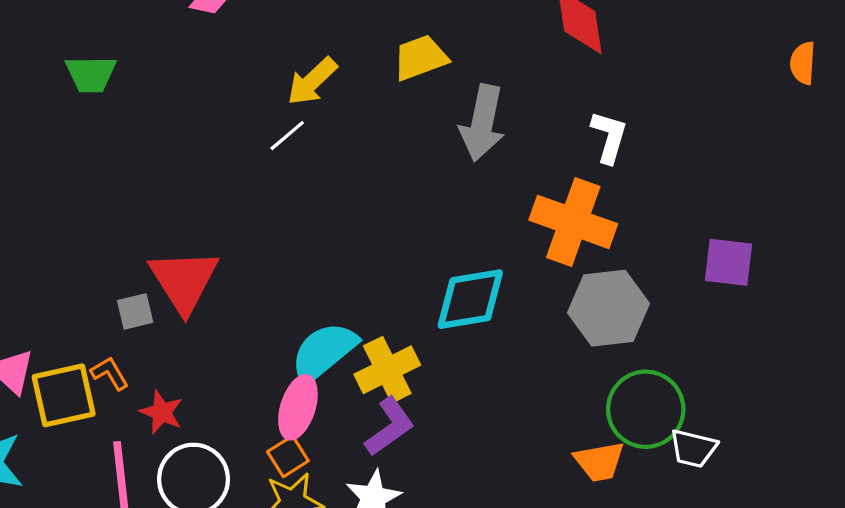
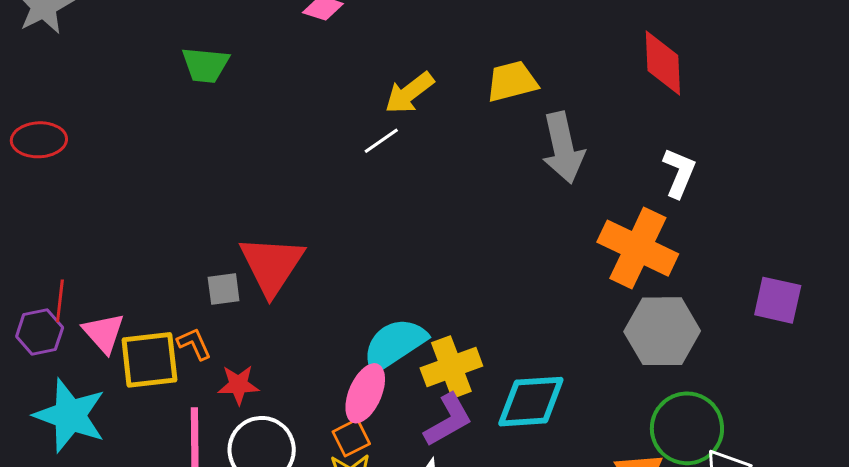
gray arrow: (482, 123) -> (563, 148), turned -30
cyan diamond: (470, 299) -> (531, 402), moved
red star: (162, 412) -> (238, 385), turned -30

